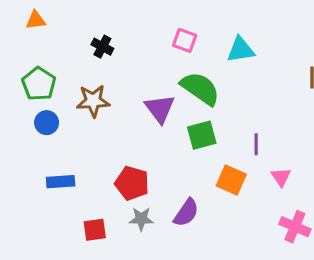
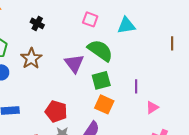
brown star: (93, 101) -> (31, 58), turned -30
pink triangle: (281, 177) -> (152, 107), turned 32
orange square: (231, 180) -> (104, 104), moved

